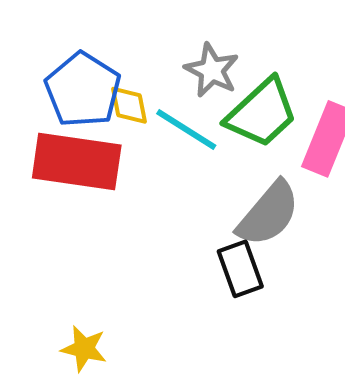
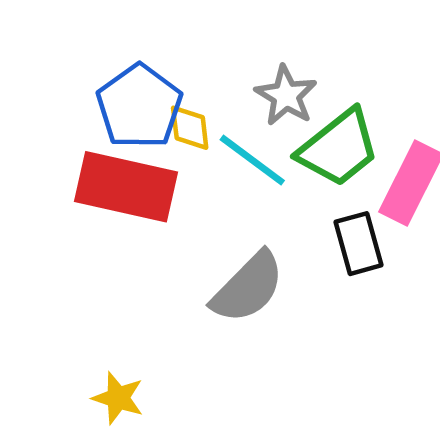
gray semicircle: (268, 214) -> (248, 287), moved
black rectangle: (240, 269) -> (358, 244), moved

